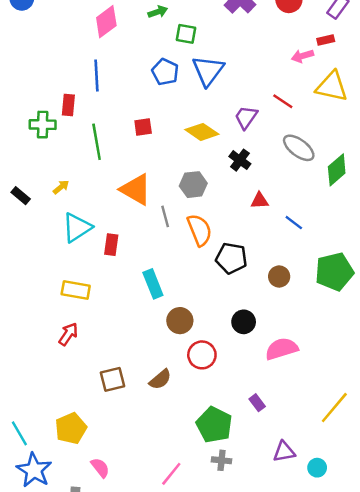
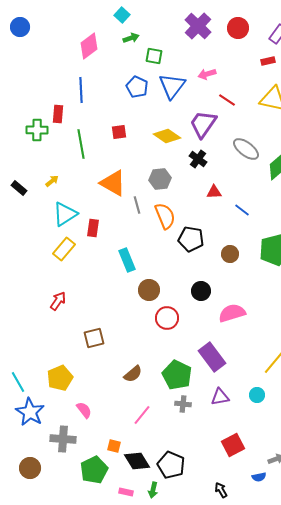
pink arrow: (302, 56) -> (207, 74), moved
red line: (283, 101) -> (227, 100), moved
purple trapezoid: (246, 117) -> (203, 124), size x1.4
yellow rectangle: (76, 290) -> (64, 249), moved, turned -60
brown semicircle: (160, 379) -> (133, 374), moved
purple rectangle: (257, 403) -> (212, 357), size x2.0
purple triangle: (284, 452) -> (220, 397), moved
cyan circle: (317, 468) -> (257, 395), moved

